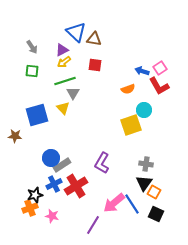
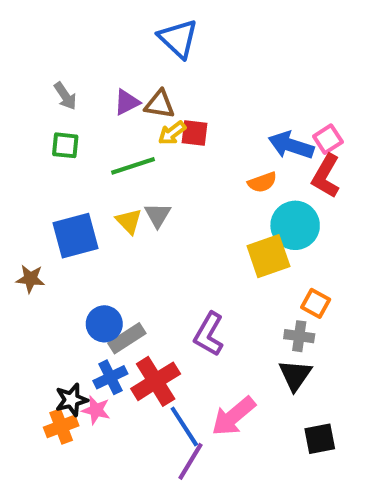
blue triangle: (76, 32) -> (178, 39), moved
brown triangle: (94, 39) -> (160, 104), moved
yellow arrow: (64, 62) -> (172, 133), moved
blue arrow: (142, 71) -> (291, 145), size x1.5
red L-shape: (159, 86) -> (326, 176), turned 60
gray triangle: (73, 93) -> (158, 215), moved
cyan circle: (144, 110) -> (295, 225), size x1.5
orange square: (154, 192) -> (316, 303), moved
blue line: (132, 204) -> (184, 426), moved
black square: (156, 214) -> (320, 439), turned -35
pink star: (52, 216) -> (96, 410), moved

